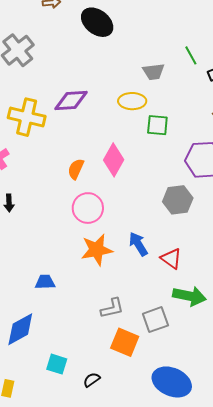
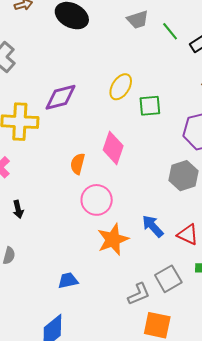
gray trapezoid: (153, 72) -> (138, 20), moved
yellow ellipse: (132, 101) -> (121, 87), turned -48
gray square: (155, 320) -> (168, 279), moved

